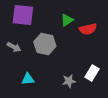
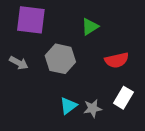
red semicircle: (88, 29) -> (117, 60), moved
cyan triangle: (28, 79) -> (68, 106), moved, turned -32

